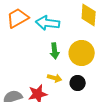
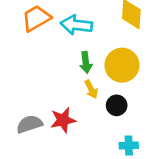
yellow arrow: (55, 78) -> (91, 89), moved, turned 48

